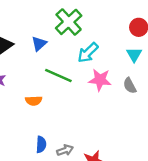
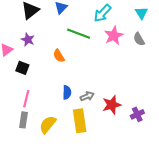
pink star: (100, 80) -> (114, 36), turned -30
orange semicircle: (34, 101) -> (59, 56), turned 64

